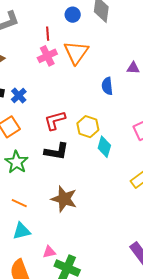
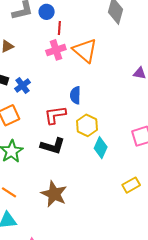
blue circle: (73, 15) -> (47, 12), moved
orange triangle: (76, 52) -> (85, 50), turned -32
blue semicircle: (107, 86) -> (75, 95), moved

